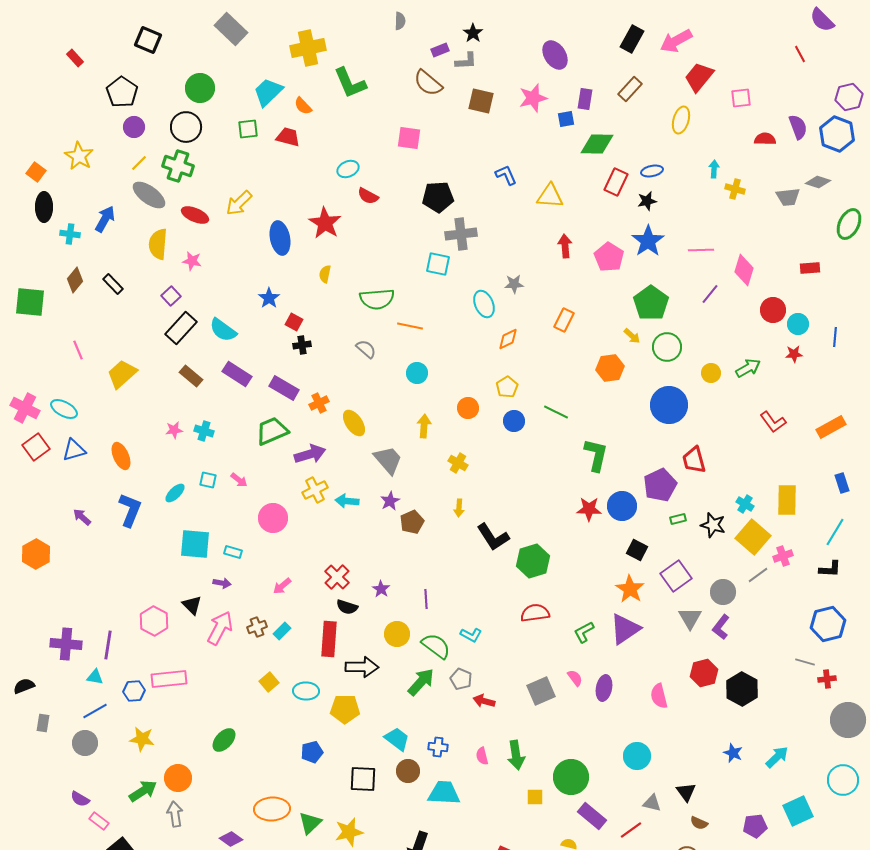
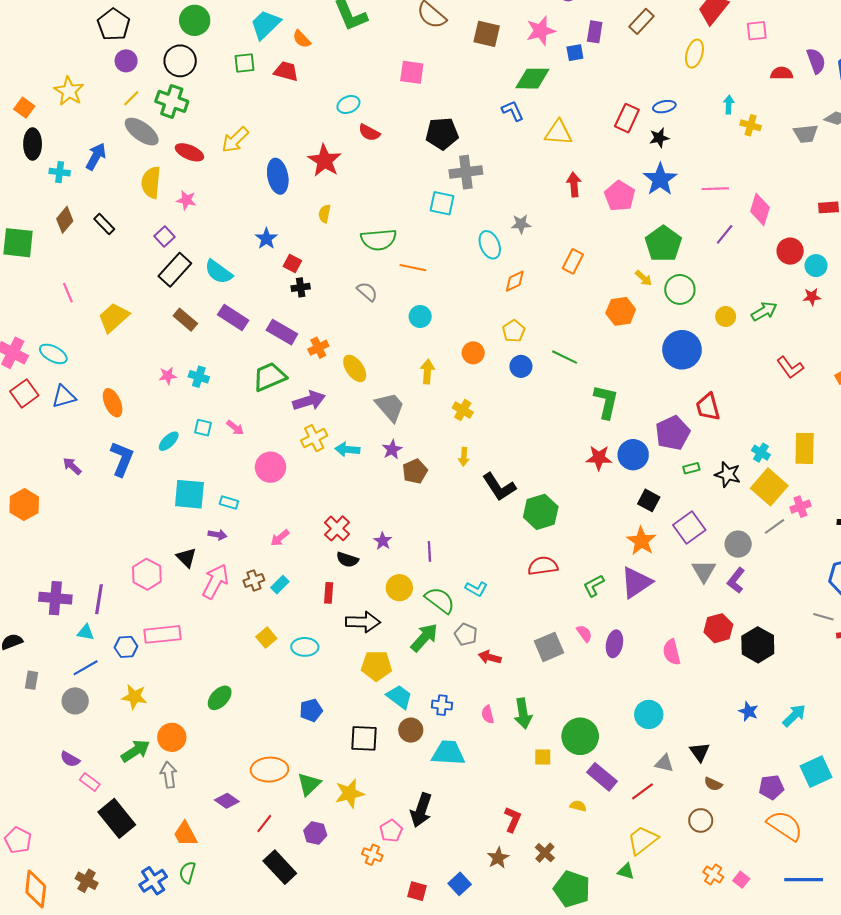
green diamond: (597, 144) -> (532, 79), moved
red rectangle: (329, 639) -> (329, 593), size x0.6
yellow pentagon: (345, 709) -> (376, 666), moved

